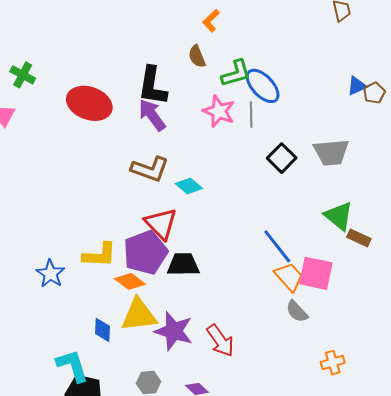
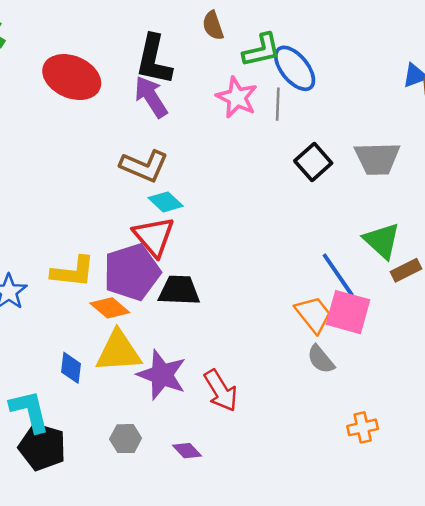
cyan diamond: (189, 186) -> (166, 202), moved
brown rectangle: (359, 238) -> (406, 270), turned -55
blue line: (277, 246) -> (338, 275), moved

